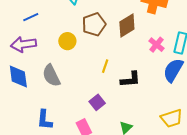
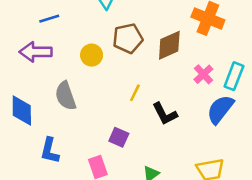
blue diamond: (18, 77) -> (22, 111), moved
black L-shape: (130, 79) -> (165, 114), turned 60
purple square: (97, 102) -> (119, 137), turned -35

